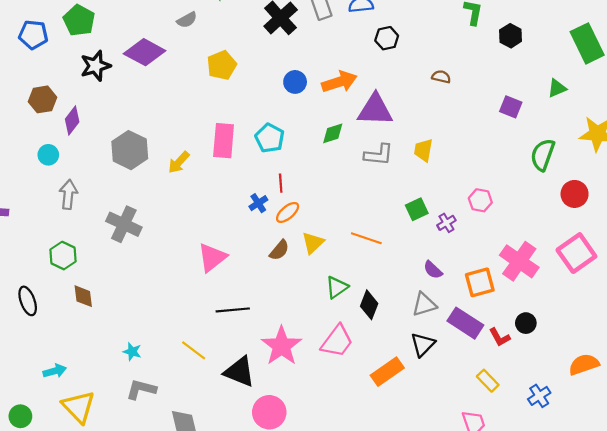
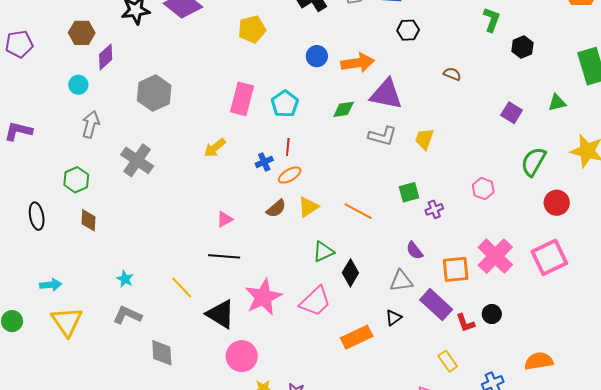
yellow arrow: (179, 162) -> (215, 148), moved
pink hexagon: (480, 200) -> (483, 189), moved
pink triangle: (212, 257) -> (225, 219), moved, size x0.6
black triangle: (423, 345) -> (394, 318), size x0.7

